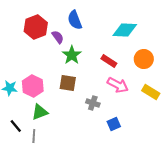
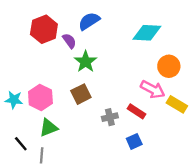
blue semicircle: (75, 20) -> (89, 21), turned 78
red rectangle: (109, 61) -> (136, 111), moved
brown square: (68, 83) -> (81, 94), turned -36
pink arrow: (118, 85) -> (153, 89), moved
gray cross: (93, 103) -> (110, 117), turned -32

